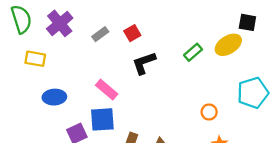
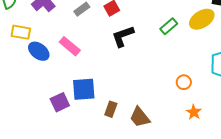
pink rectangle: (107, 90) -> (70, 46), moved
blue ellipse: (54, 97) -> (39, 51), moved, turned 40

